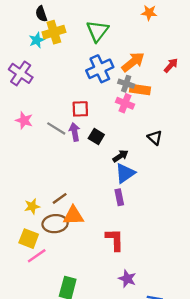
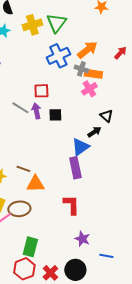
yellow cross: (54, 32) -> (32, 25), moved
pink cross: (125, 103) -> (89, 89), moved, turned 35
black square: (96, 136) -> (55, 115), turned -32
black arrow: (120, 156) -> (94, 132), moved
purple rectangle: (119, 197) -> (75, 168), size x1.5
brown line: (60, 198) -> (23, 169), turned 56
brown ellipse: (55, 224) -> (19, 209), moved

